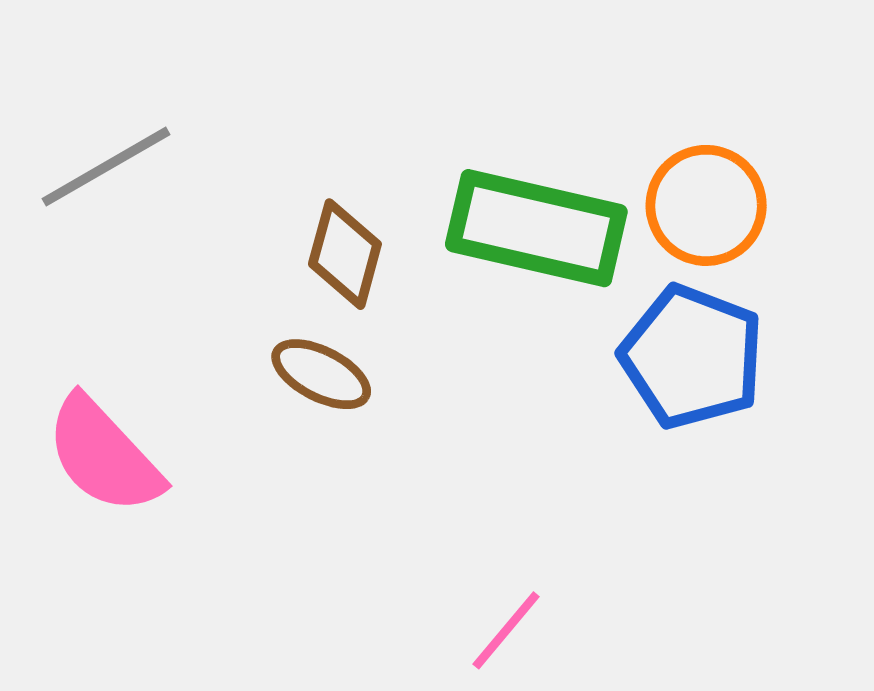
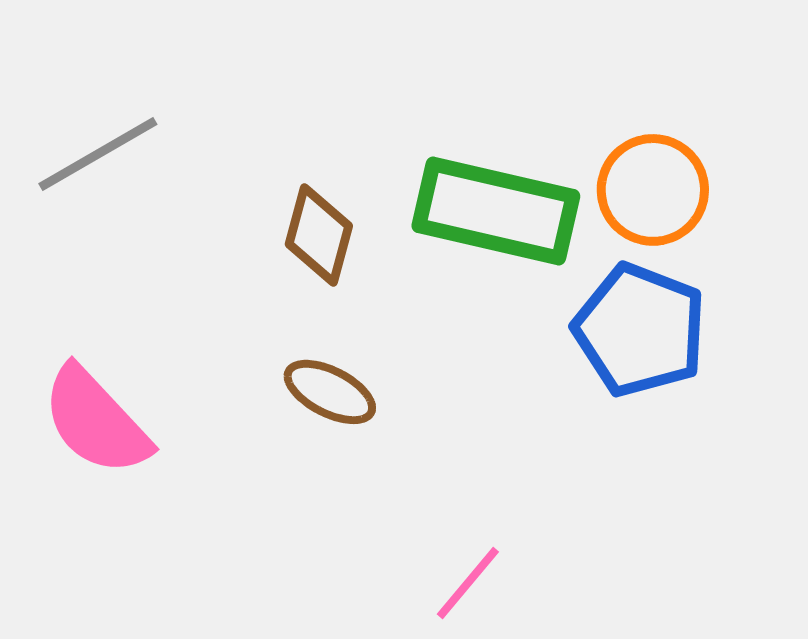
brown ellipse: (321, 374) -> (330, 392), moved

